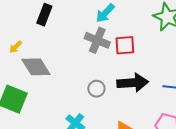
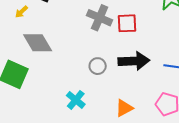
yellow arrow: (16, 47) -> (21, 12), moved

